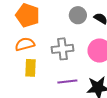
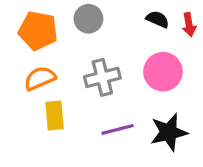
gray circle: (78, 15) -> (88, 19), moved

